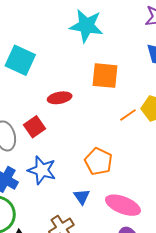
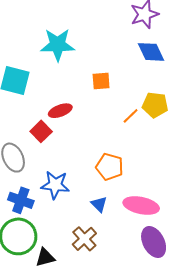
cyan star: (86, 26) -> (58, 45), moved
orange square: (105, 76) -> (101, 81), size x0.7
red square: (35, 127) -> (41, 131), moved

